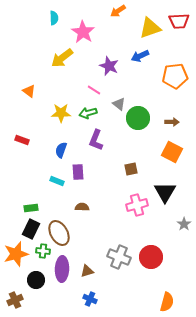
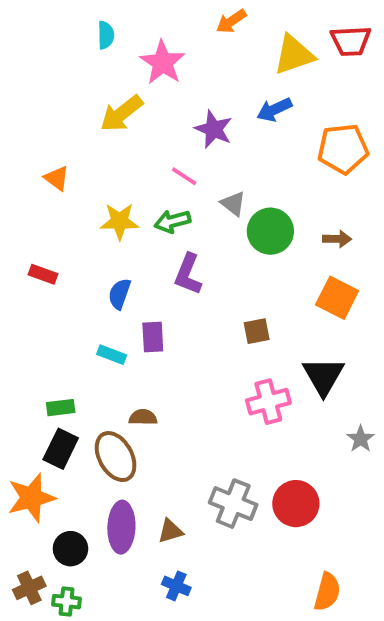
brown semicircle: (82, 207) -> (143, 417), moved
green cross: (43, 251) -> (67, 602), moved

